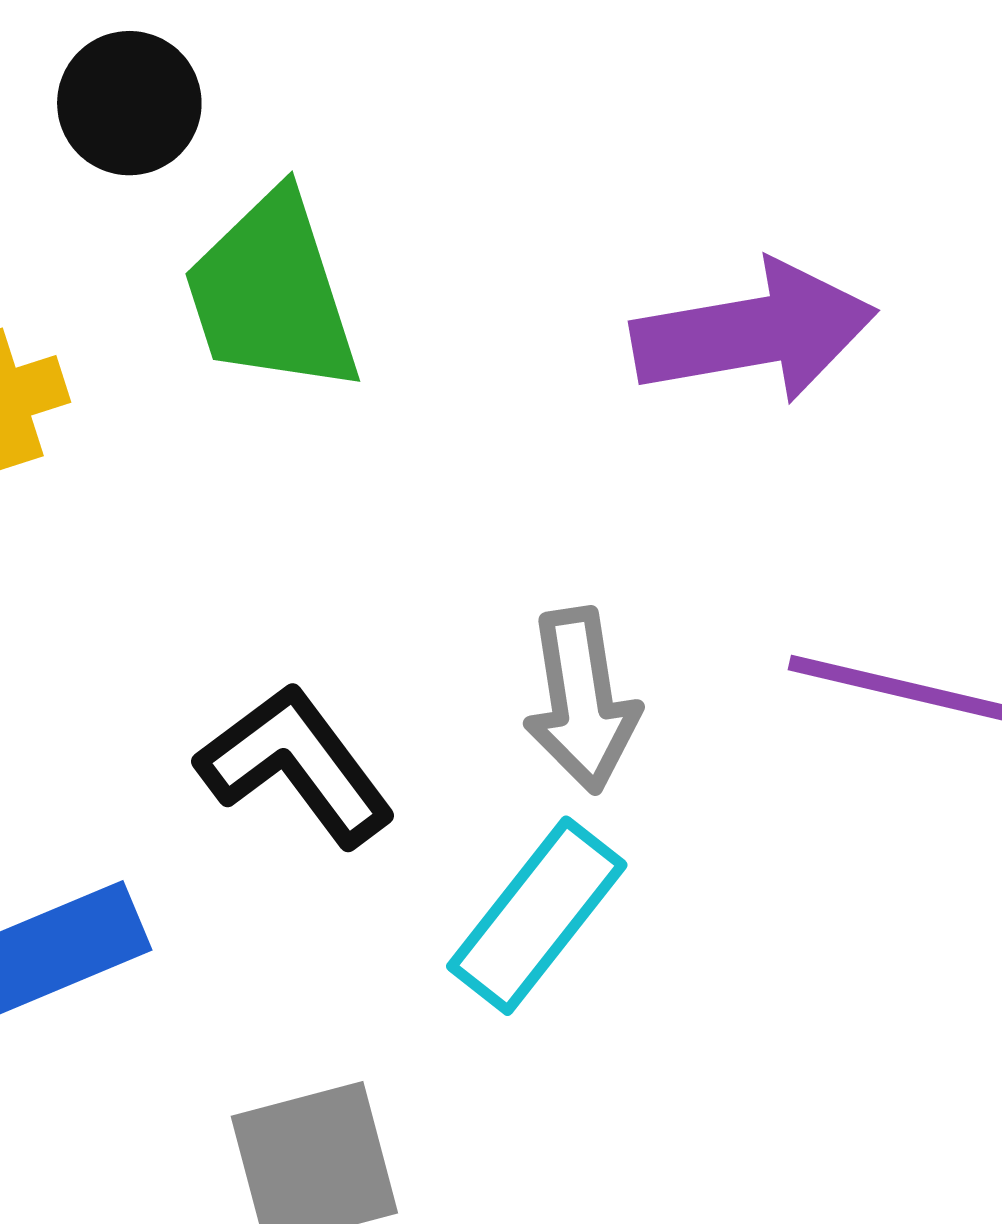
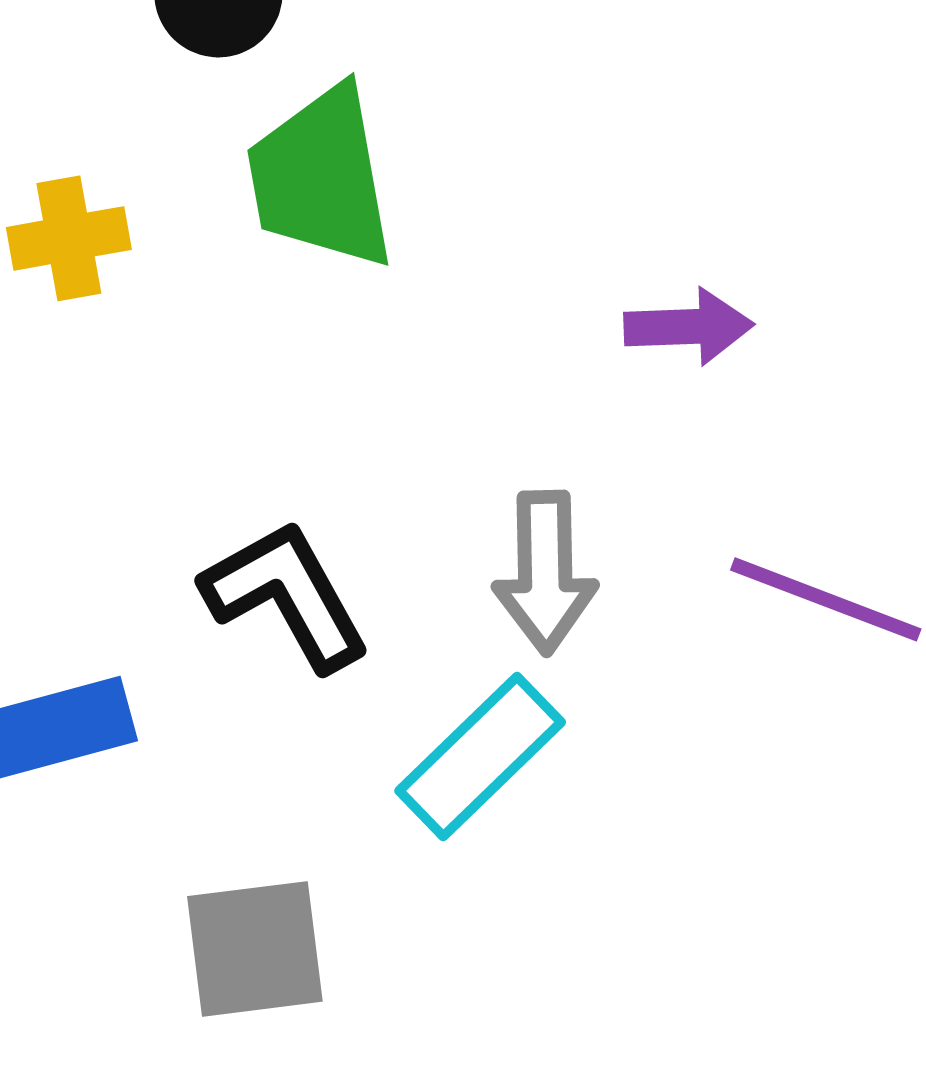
purple arrow: (754, 332) -> (689, 327), moved, size x0.6

